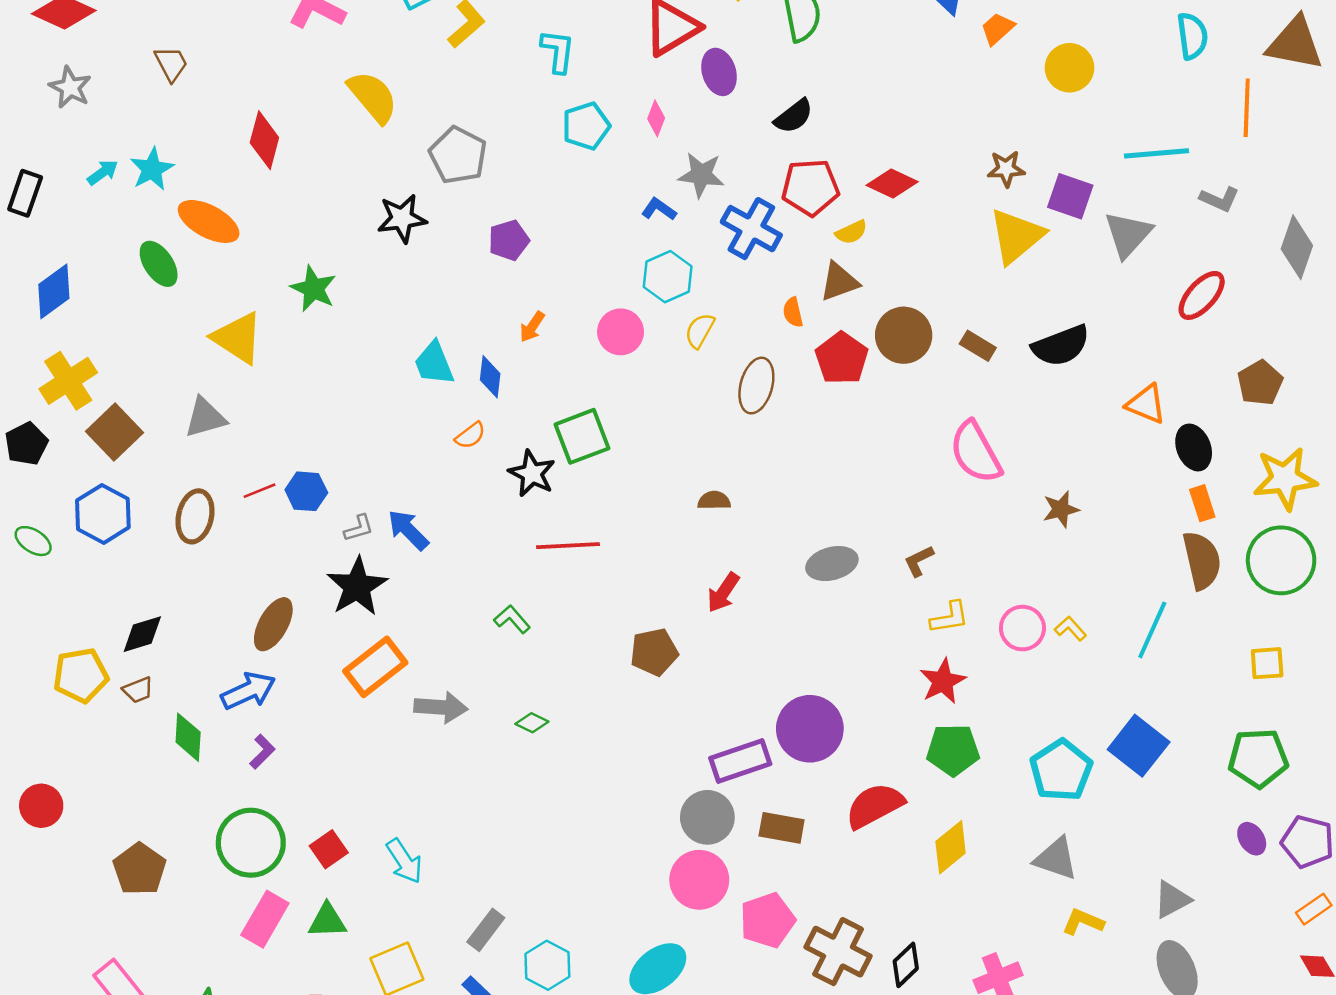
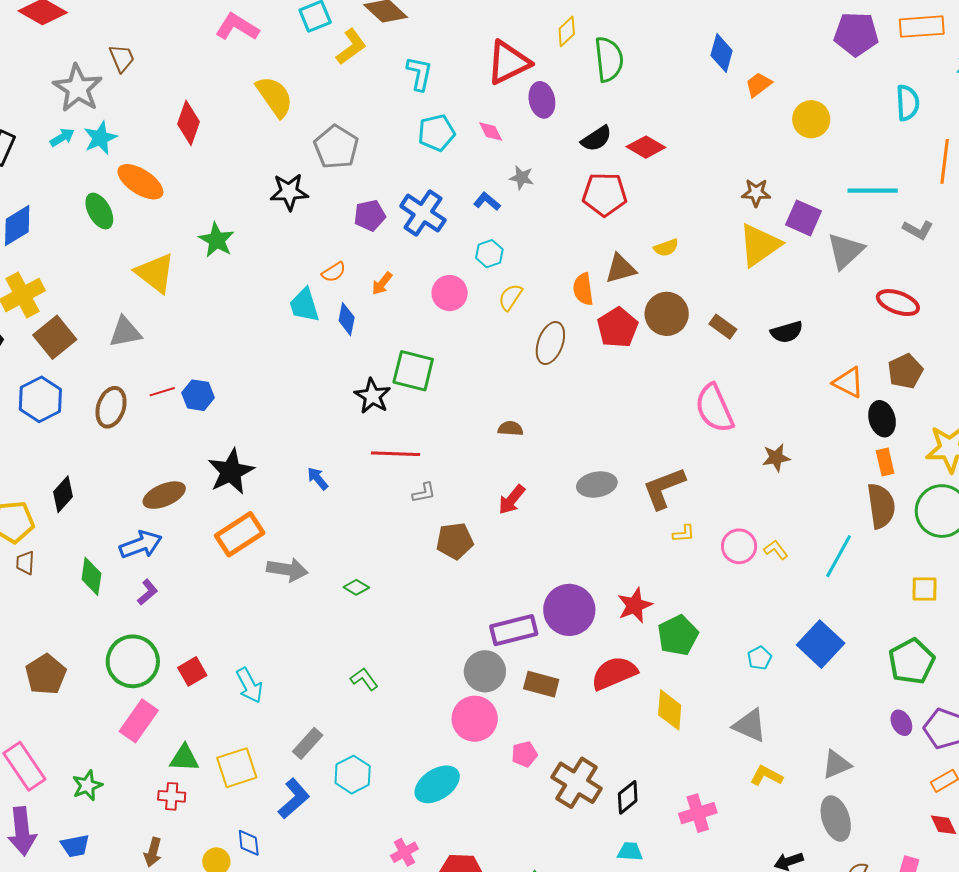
gray star: (70, 87) -> (78, 88), moved, size x1.5
pink diamond: (656, 118) -> (491, 131), turned -52
gray star: (701, 175) -> (522, 178), size x0.7
red diamond: (892, 183) -> (646, 147), moved
blue cross: (751, 229) -> (423, 213), moved
yellow semicircle: (851, 232) -> (666, 248), moved
cyan hexagon: (668, 277) -> (489, 254), size x0.7
red ellipse: (1202, 295) -> (898, 303), turned 63
orange semicircle: (793, 312) -> (583, 289), size x1.4
black semicircle: (1061, 346) -> (787, 332), size x0.7
brown pentagon: (1260, 383) -> (905, 371), moved
orange semicircle: (470, 435) -> (334, 272), moved
green square: (582, 436) -> (413, 371), turned 30
gray L-shape: (359, 528) -> (424, 493), moved
blue arrow: (408, 530) -> (318, 478), moved, size x0.7
brown L-shape: (919, 561) -> (664, 488), size x1.8
yellow L-shape: (950, 618) -> (684, 534), size x0.7
green L-shape: (512, 619) -> (364, 679), moved
brown ellipse: (273, 624) -> (164, 495), turned 33
black diamond: (142, 634) -> (63, 494), turned -36
red star: (943, 681) -> (635, 605), moved
brown trapezoid: (138, 690) -> (25, 563), moved, turned 110
green pentagon: (953, 750) -> (678, 635), turned -30
green pentagon: (1258, 758) -> (912, 661), turned -30
cyan pentagon: (1061, 770) -> (759, 658), size x0.5
yellow diamond: (951, 847) -> (670, 710), turned -51
pink pentagon: (767, 920) -> (524, 754), size x0.6
green triangle: (327, 921) -> (184, 758), moved

